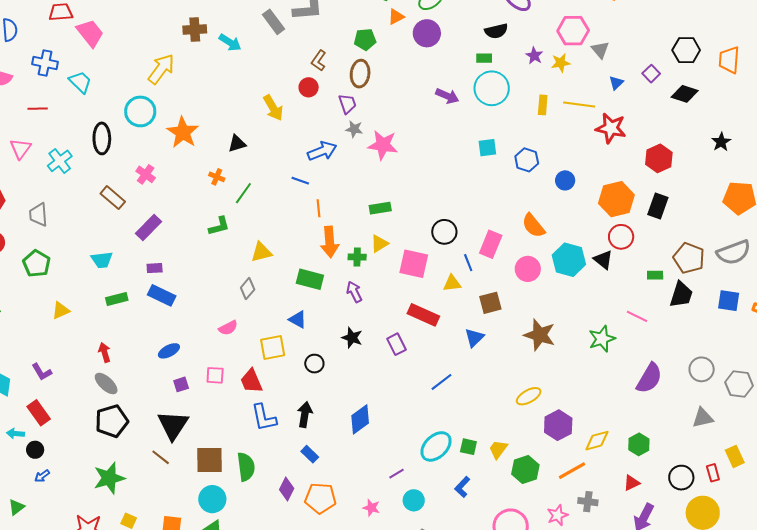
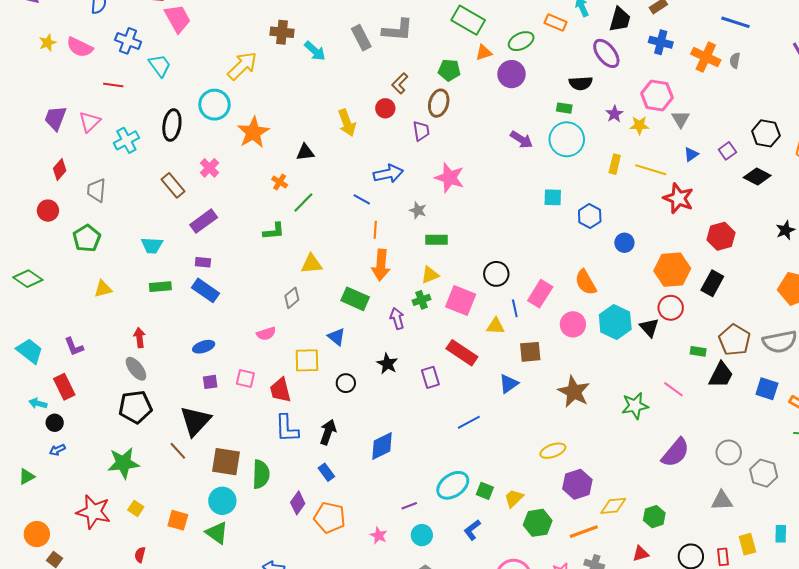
gray star: (354, 129) -> (418, 210), moved
green cross: (357, 257) -> (422, 300), moved, turned -30

